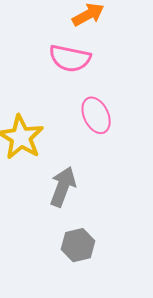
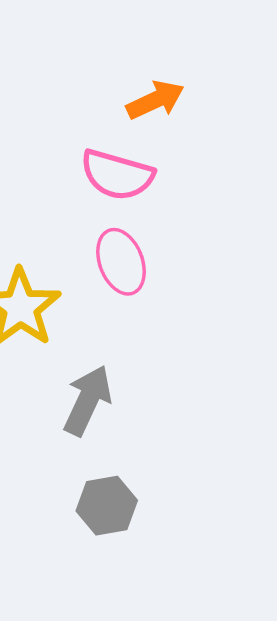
pink ellipse: (96, 115) -> (121, 262), moved

